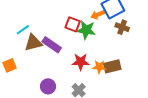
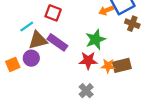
red square: (73, 24) -> (53, 13), moved
green star: (86, 30) -> (96, 39), moved, turned -30
purple circle: (48, 86) -> (31, 58), moved

